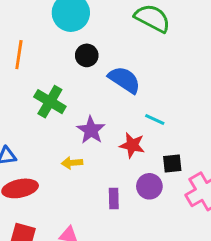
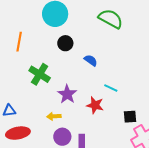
blue semicircle: (124, 80) -> (91, 60), size x0.6
black square: (172, 163) -> (130, 117), moved
purple circle: (149, 186) -> (62, 137), moved

